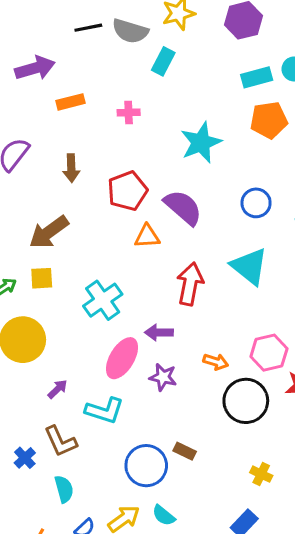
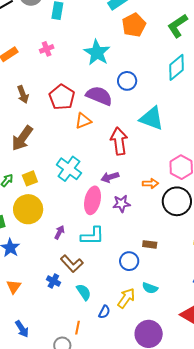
blue circle: (256, 203) -> (127, 81), moved
yellow square: (42, 278) -> (30, 178), moved
blue circle: (146, 466) -> (129, 261), size x0.7

